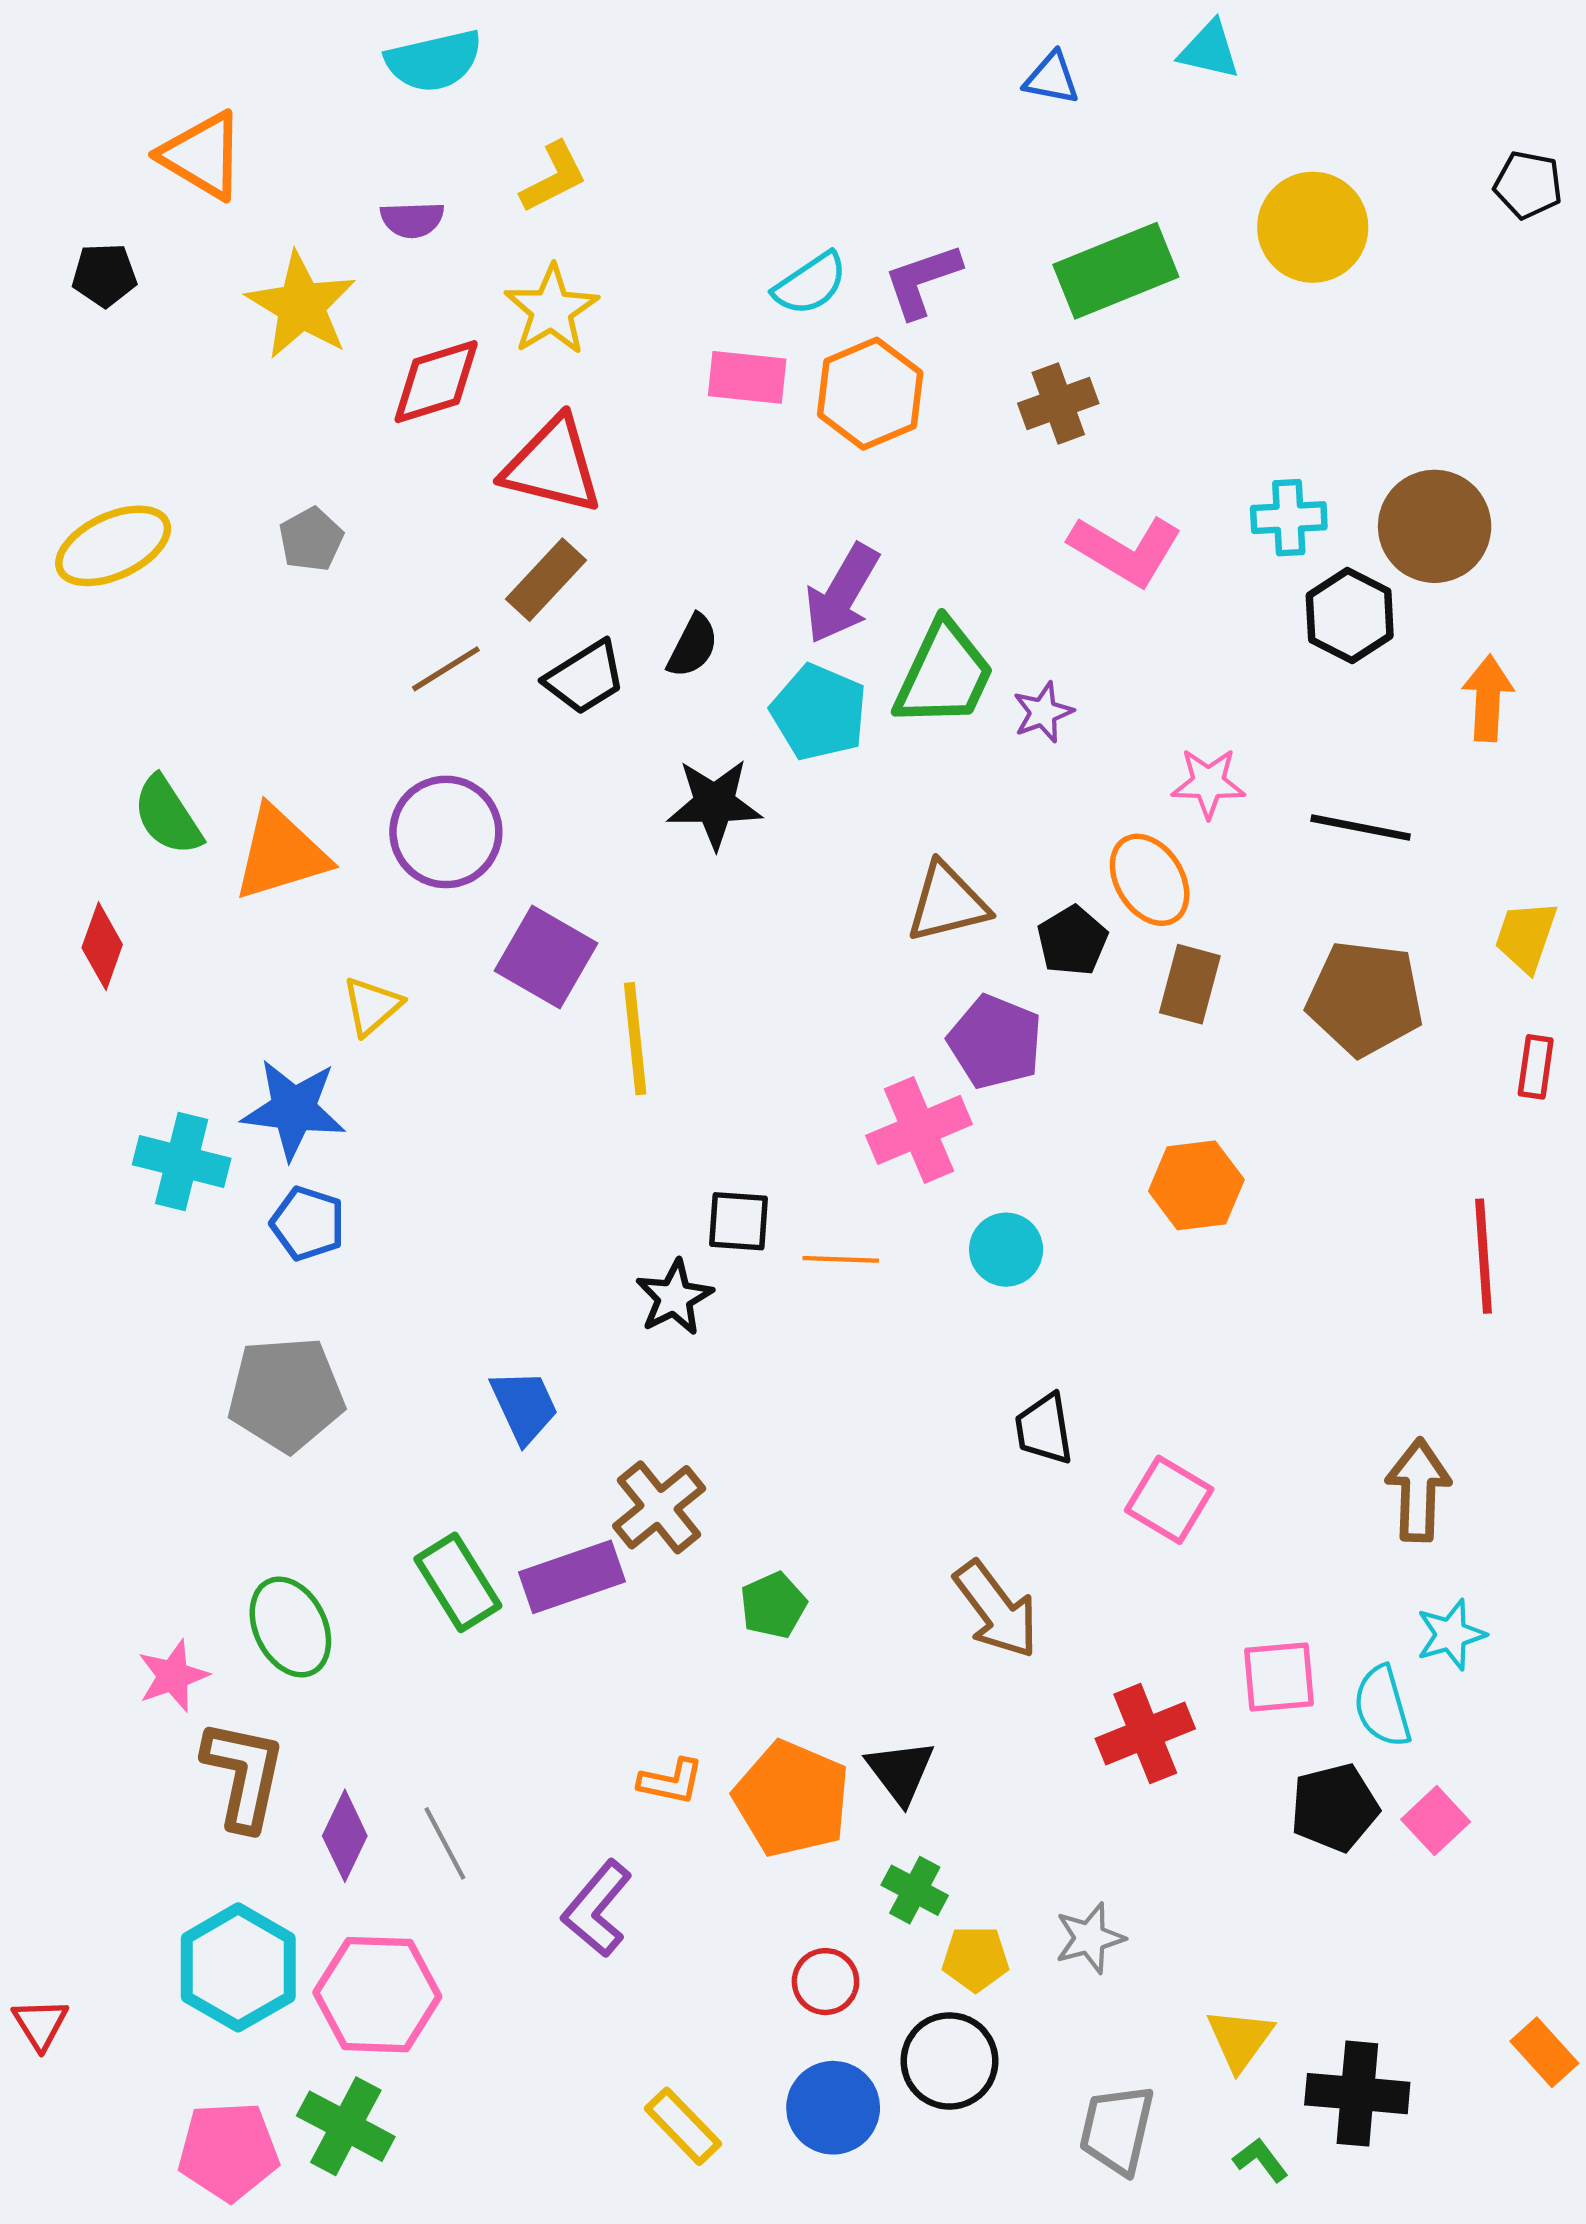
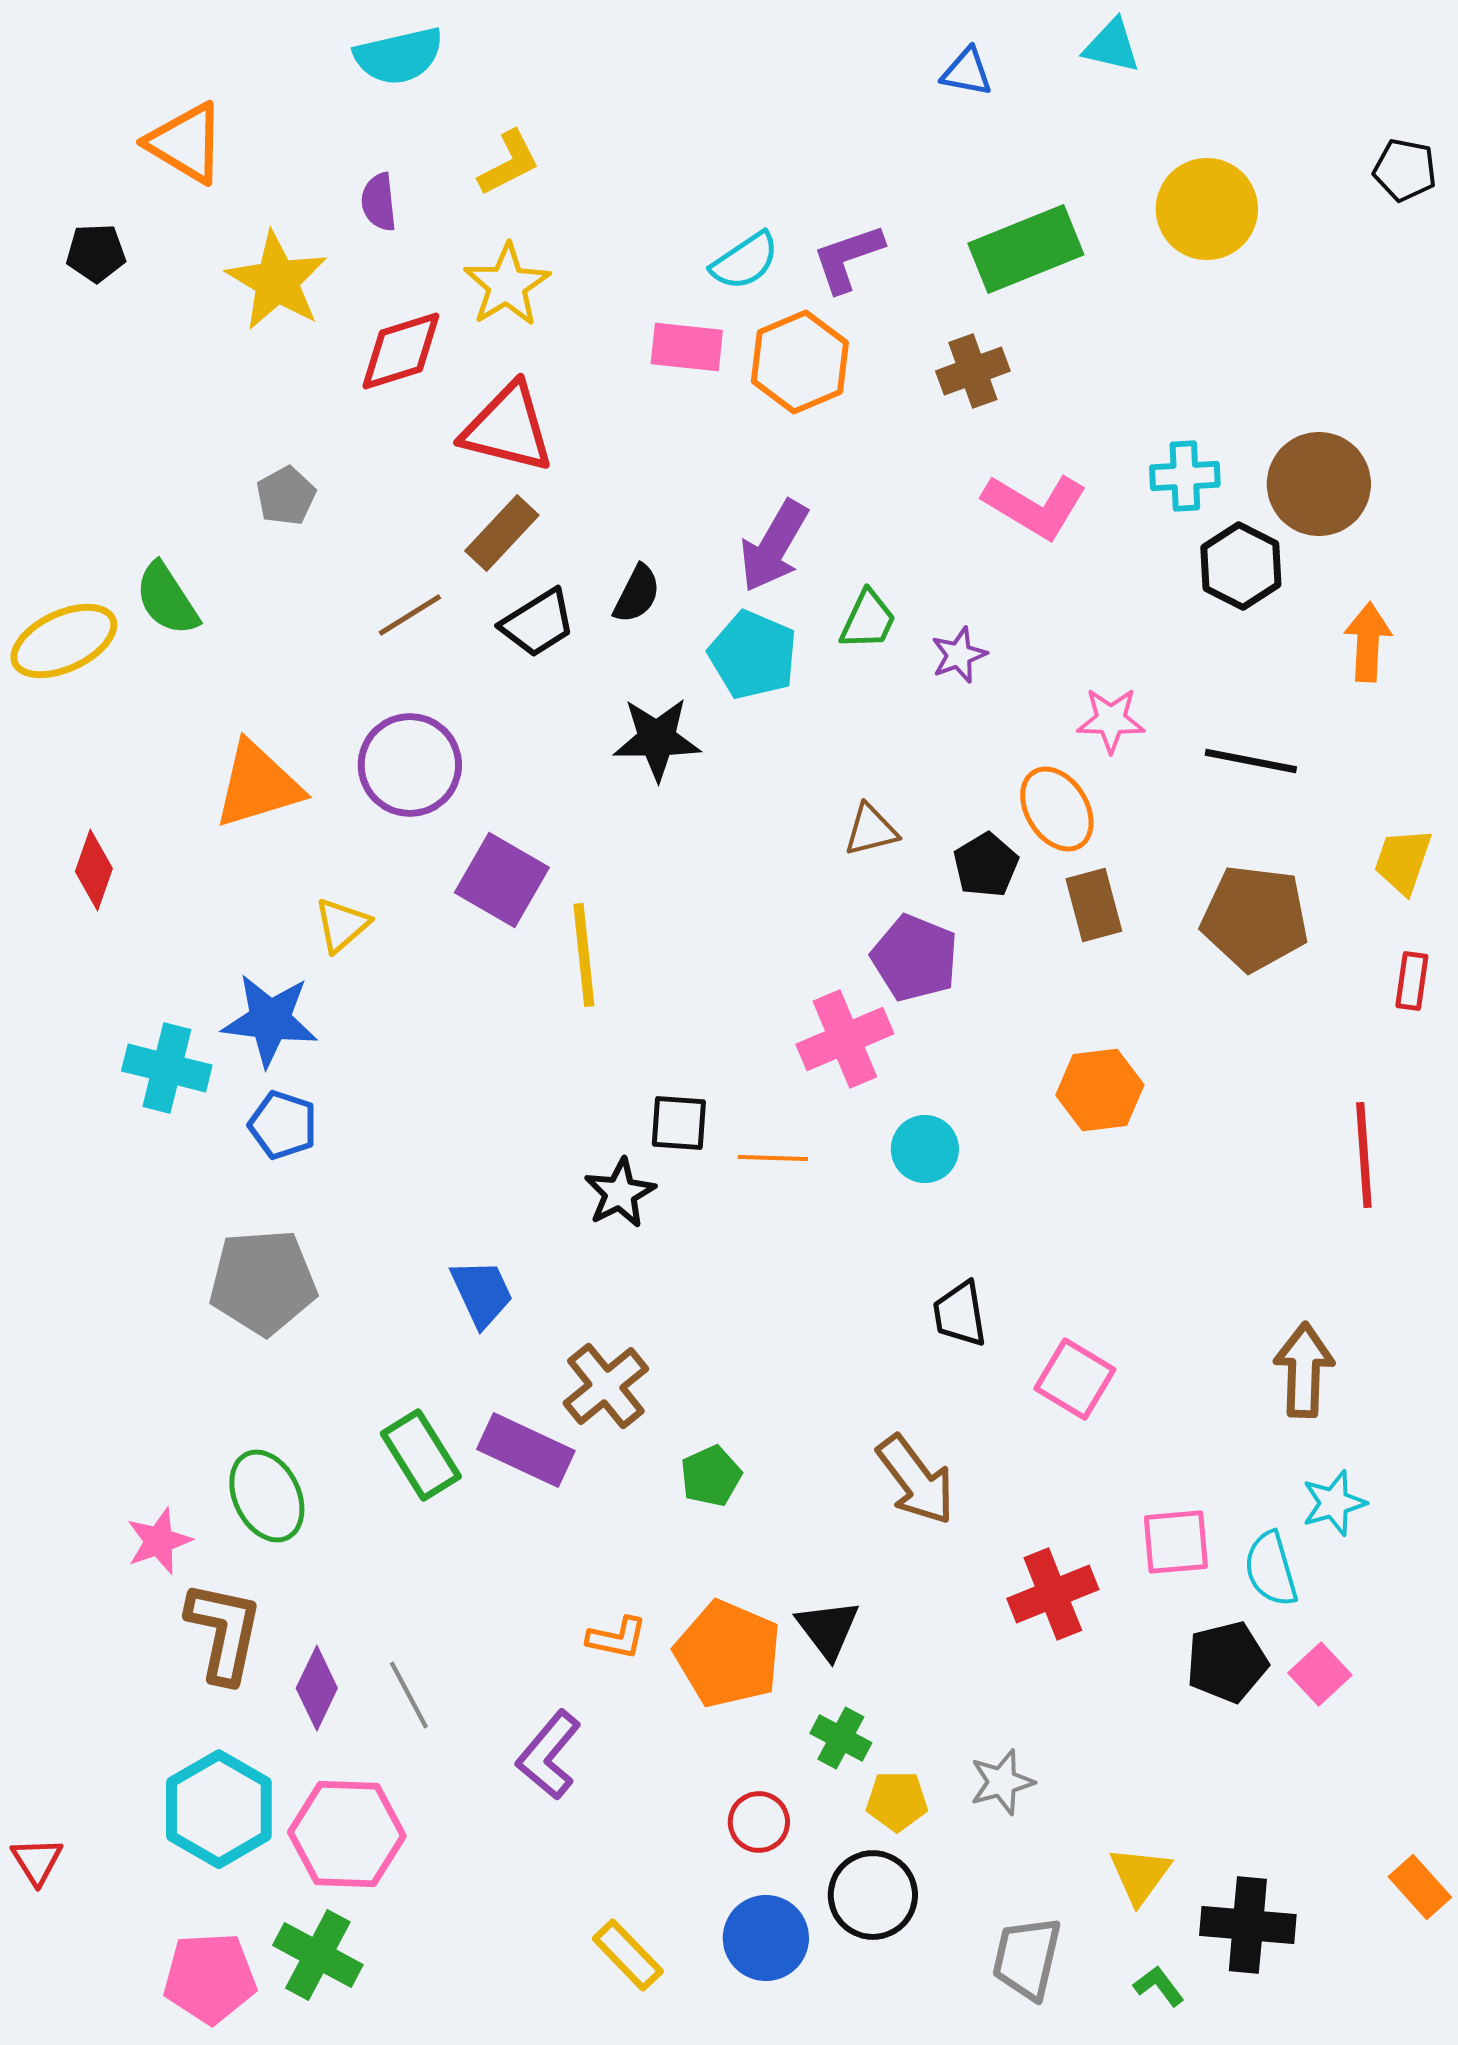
purple semicircle: (412, 220) -> (379, 202), turned 86
yellow ellipse: (113, 546) -> (64, 641), moved
green trapezoid: (944, 674) -> (868, 620), size x0.6
green semicircle: (167, 816) -> (167, 599), moved
brown triangle: (947, 903) -> (871, 830), size x0.7
brown rectangle: (1190, 984) -> (1094, 905), turned -30
purple rectangle: (572, 1577) -> (526, 1450), turned 44

